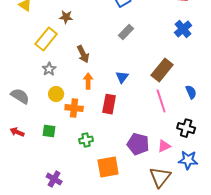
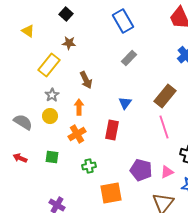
orange arrow: (88, 81) -> (79, 107), moved
yellow circle: (56, 94) -> (50, 116), moved
orange cross: (74, 108) -> (77, 134), turned -36

